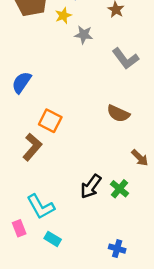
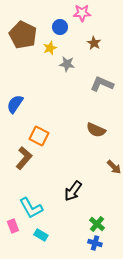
gray L-shape: (125, 59) -> (102, 84), turned 150
green cross: (119, 189) -> (97, 224), moved

